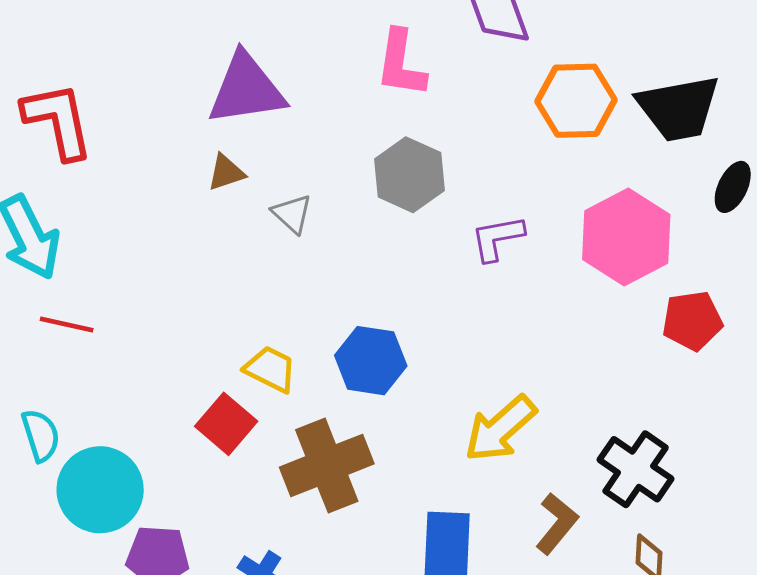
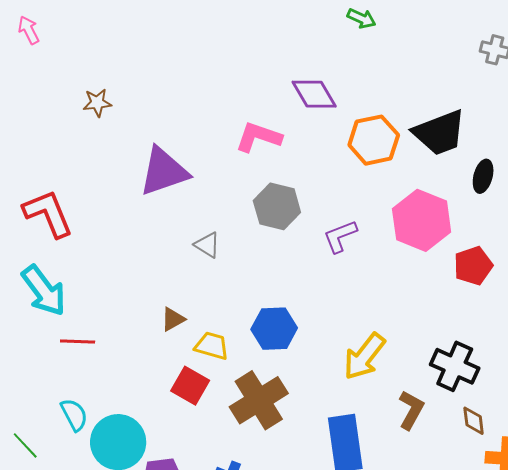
pink L-shape: (401, 64) -> (259, 137), turned 111
brown triangle: (226, 172) -> (173, 319), moved

